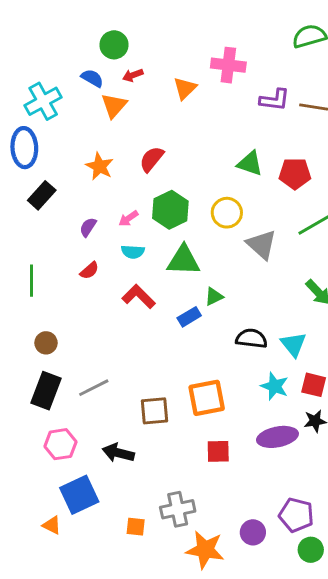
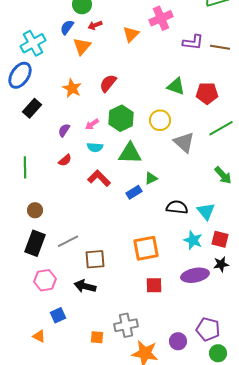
pink cross: (228, 65) -> (161, 18), turned -30
blue semicircle: (92, 78) -> (67, 27), turned -84
blue ellipse: (24, 148) -> (20, 75), turned 36
brown square: (155, 411) -> (95, 259), moved
blue square: (79, 495) -> (58, 315), size x0.6

